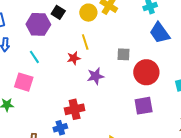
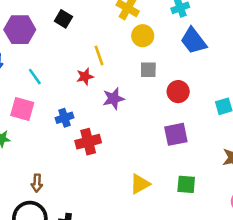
yellow circle: (88, 13) -> (143, 36), moved
purple hexagon: (38, 24) -> (20, 30), moved
red circle: (146, 72) -> (178, 92), size x0.7
blue cross: (60, 128) -> (65, 118), moved

